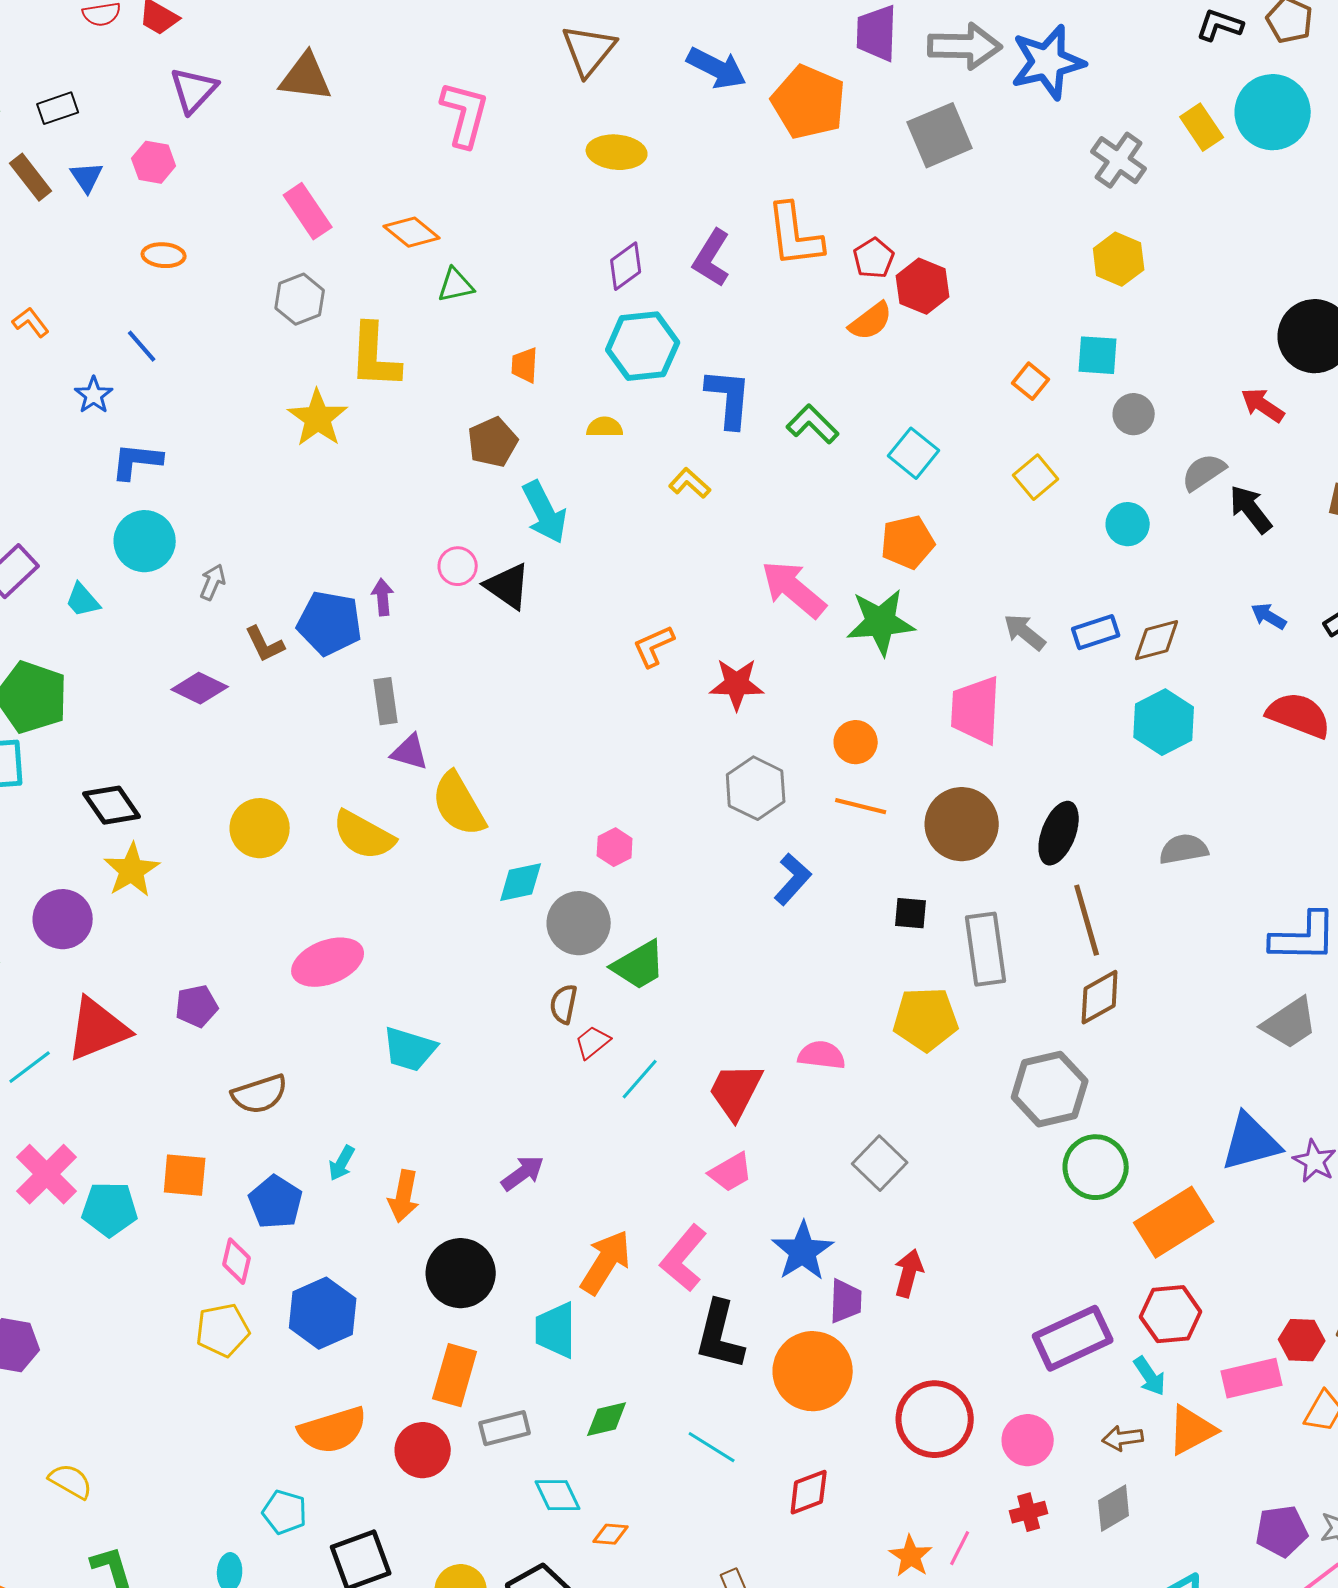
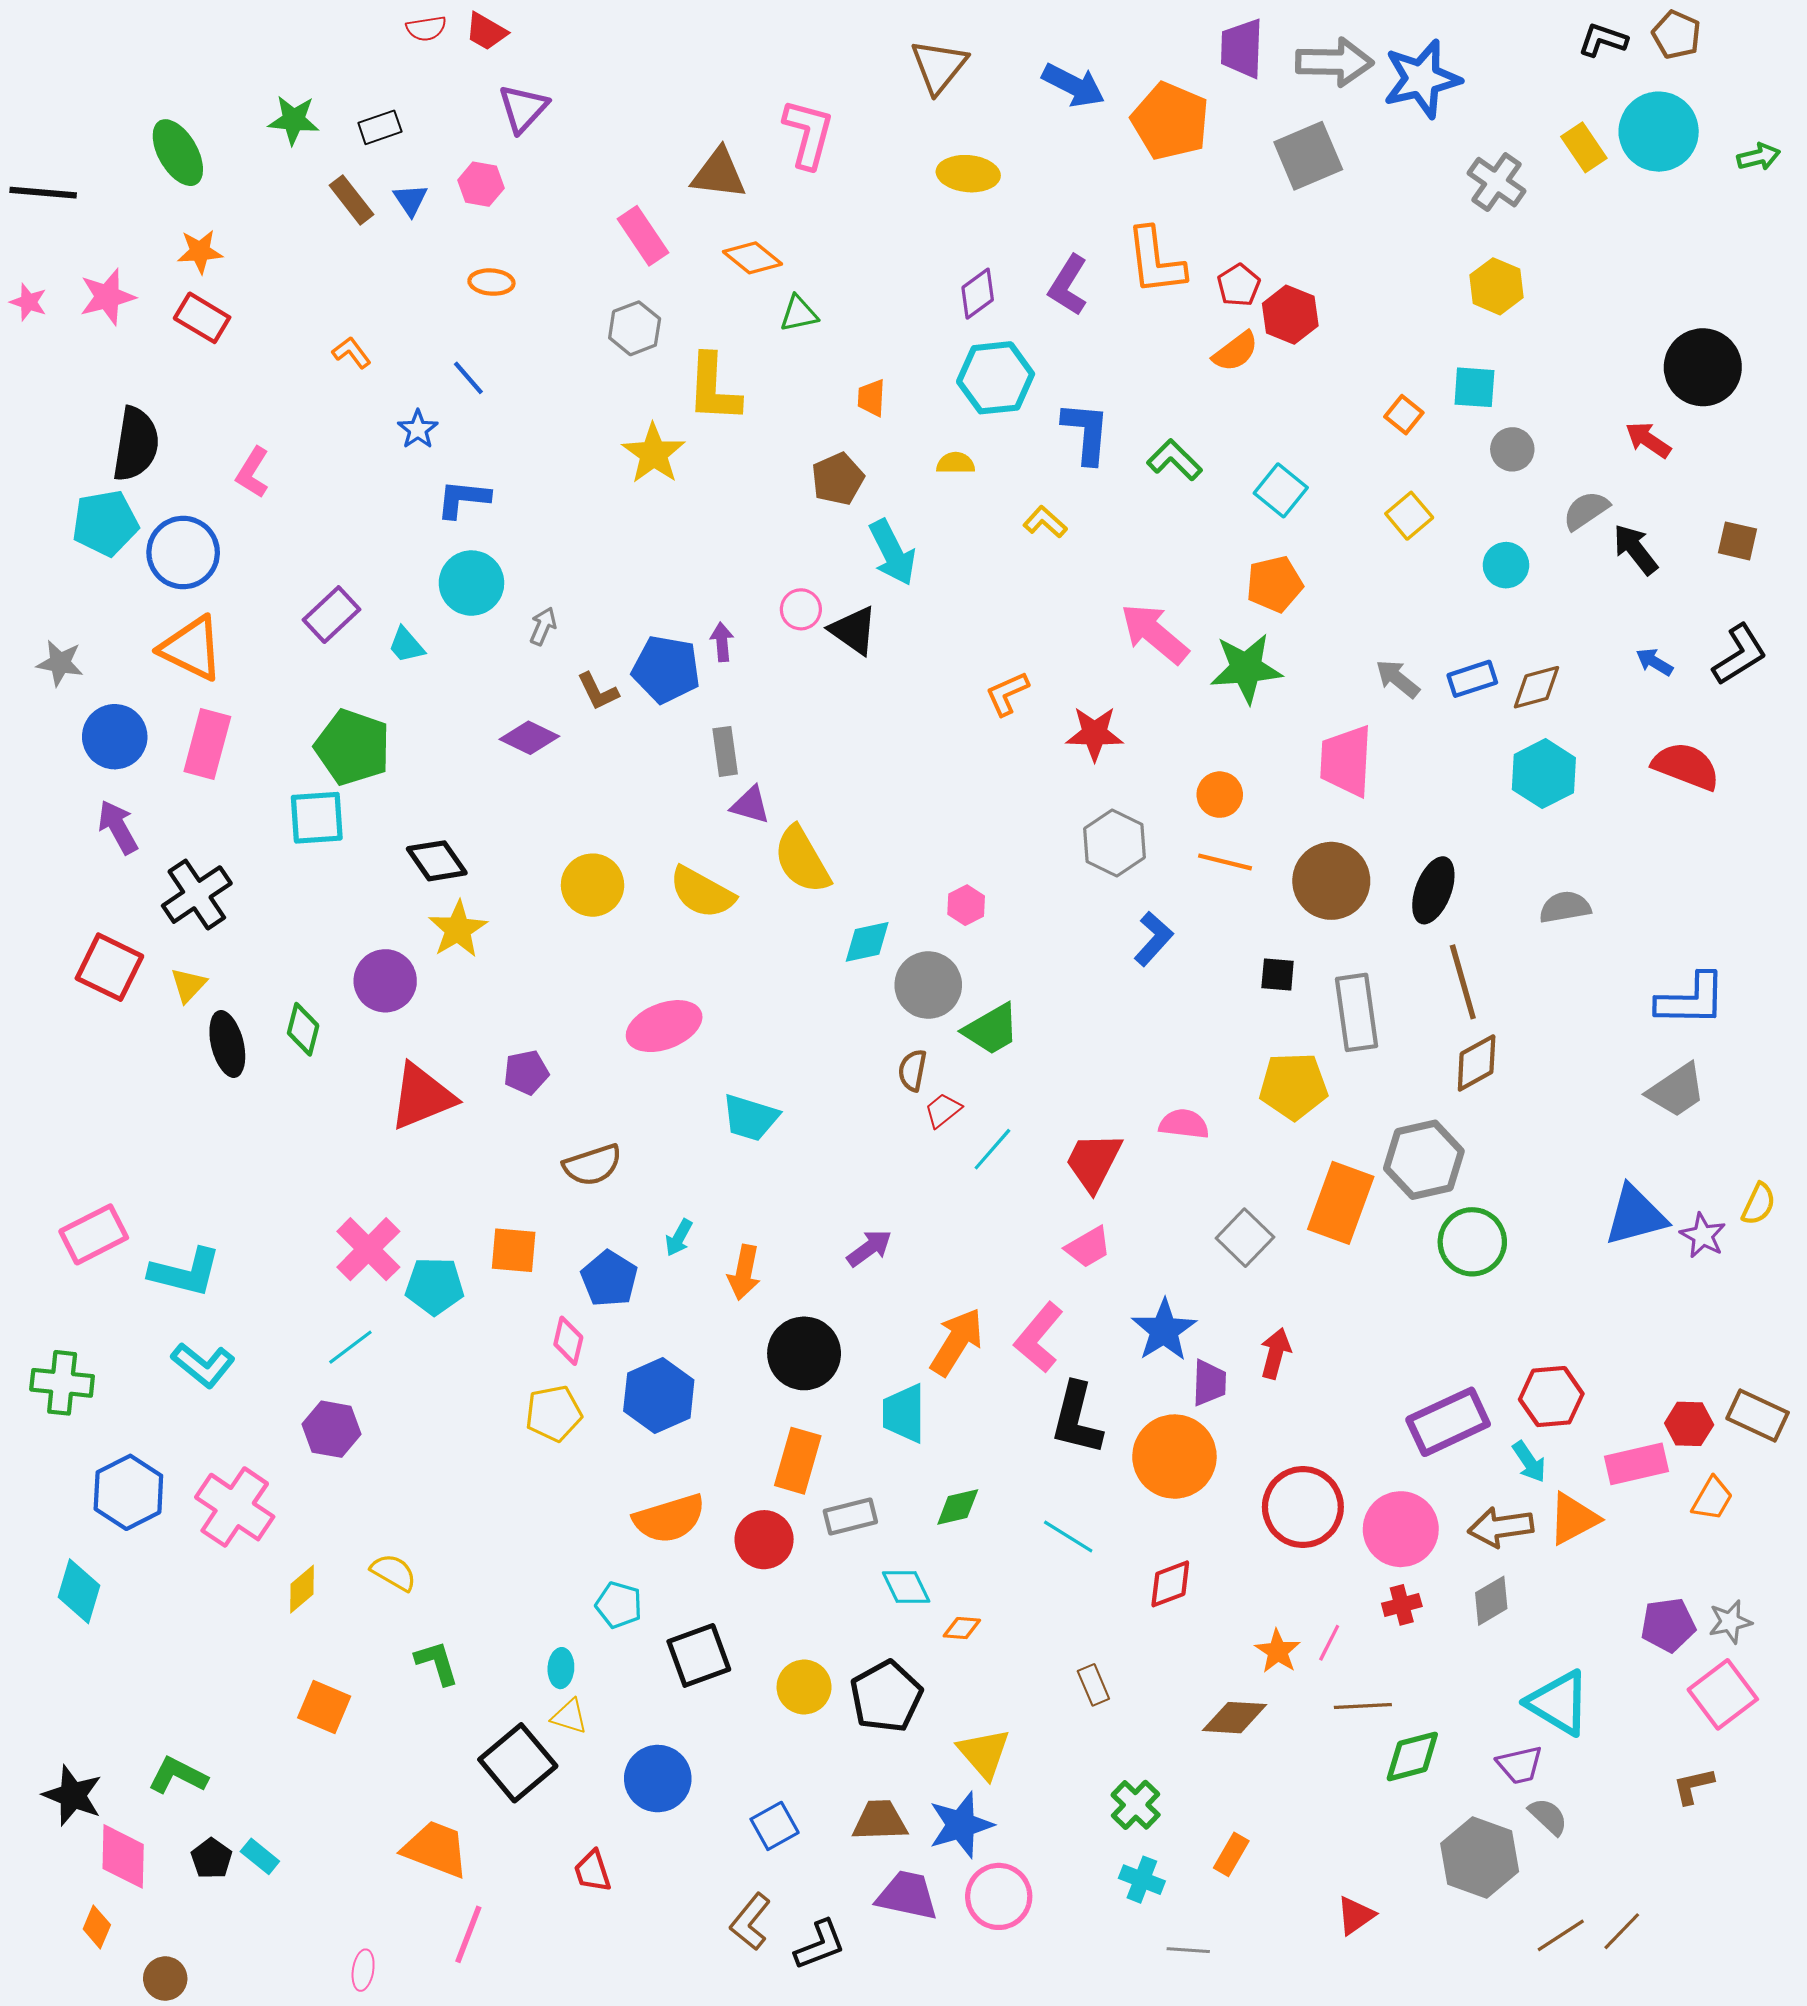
brown triangle: (306, 77) -> (719, 174), moved
cyan line: (30, 1067) -> (350, 1347), moved
orange rectangle: (1174, 1222) -> (1341, 1203), moved, turned -38
brown arrow: (1123, 1438) -> (1501, 1527), size x1.5
pink circle: (1028, 1440) -> (1401, 1529), size x1.4

